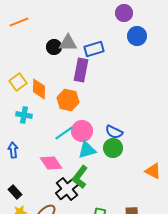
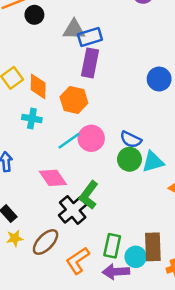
blue circle: (137, 36) -> (159, 79), moved
black circle: (54, 47) -> (34, 15), moved
blue rectangle: (94, 49) -> (90, 37), moved
cyan cross: (24, 115) -> (32, 119), moved
cyan triangle: (87, 150) -> (153, 162), moved

